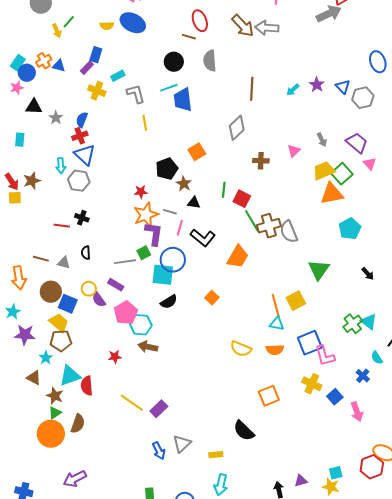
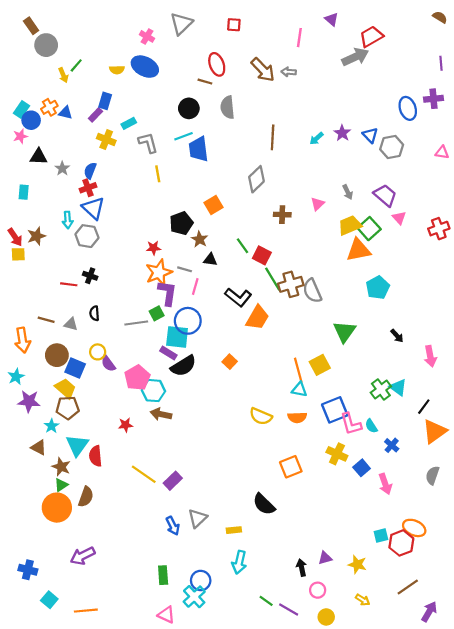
gray arrow: (267, 28) -> (289, 72), size x0.6
green line: (224, 190) -> (242, 246), turned -42
black L-shape: (203, 238) -> (238, 297), moved
purple rectangle: (116, 285) -> (168, 353), moved
black semicircle: (169, 302) -> (183, 366), size x1.4
cyan semicircle: (377, 358) -> (371, 426), moved
cyan triangle: (70, 376) -> (77, 445), turned -35
cyan square: (336, 473) -> (381, 535), moved

